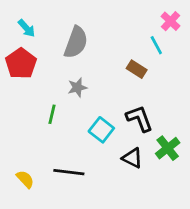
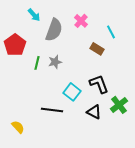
pink cross: (170, 21) -> (81, 21), moved
cyan arrow: (27, 28) -> (34, 15), moved
green line: (52, 114) -> (37, 63), moved
black line: (69, 172) -> (52, 110), moved

